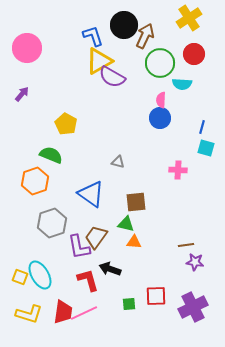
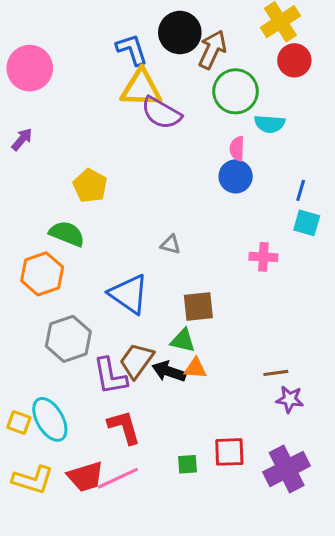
red circle: (194, 54) -> (294, 60), moved
yellow triangle: (99, 61) -> (141, 88), turned 32
black arrow: (110, 269) -> (169, 371), moved
red trapezoid: (63, 312) -> (85, 477), turned 65

